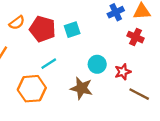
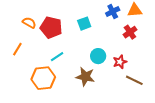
orange semicircle: (17, 23) -> (29, 23), turned -112
cyan square: (72, 30) -> (84, 24), moved
red cross: (136, 37) -> (130, 32), turned 32

